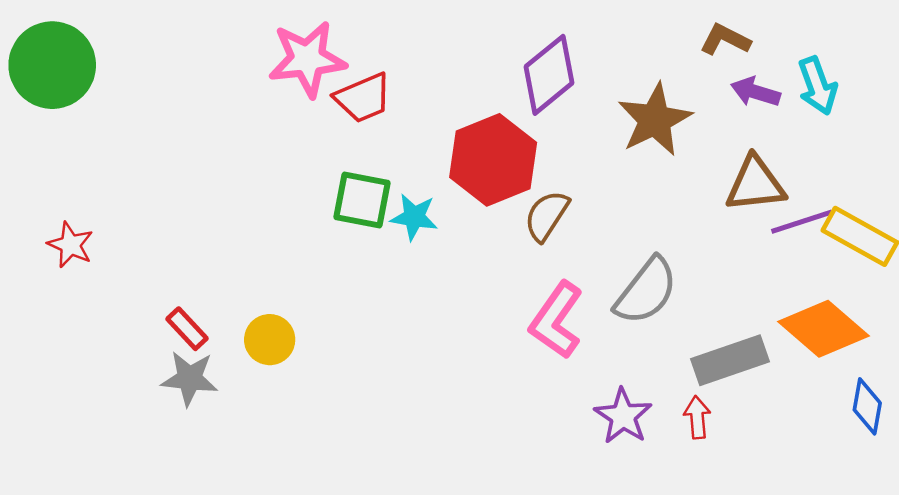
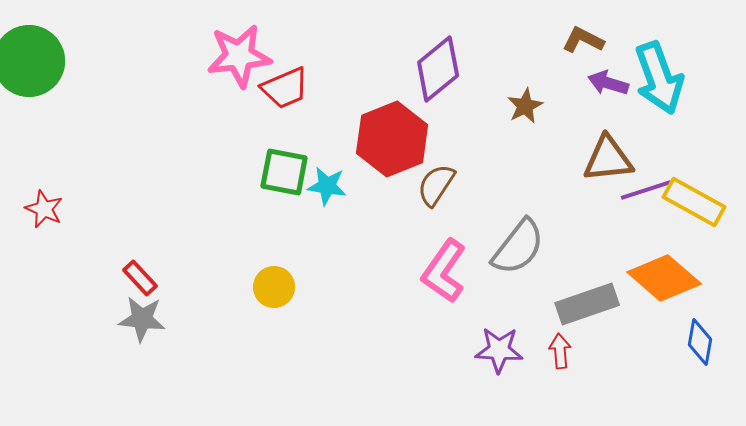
cyan arrow: (817, 86) -> (659, 78), size x1.5
brown star: (655, 120) -> (525, 106), size x0.6
yellow circle: (270, 340) -> (274, 287), moved
purple star: (623, 416) -> (499, 350), turned -30

